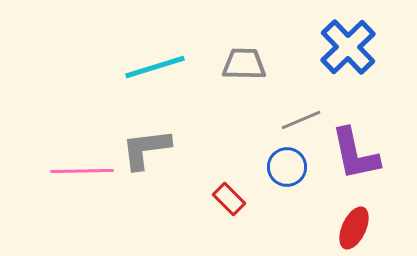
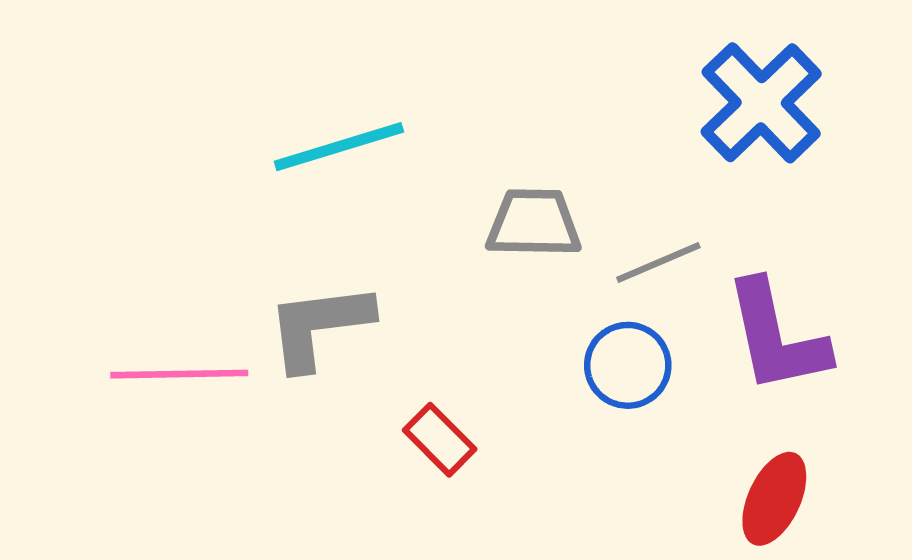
gray trapezoid: (244, 64) -> (534, 223), moved
red rectangle: (229, 199) -> (440, 440), moved

